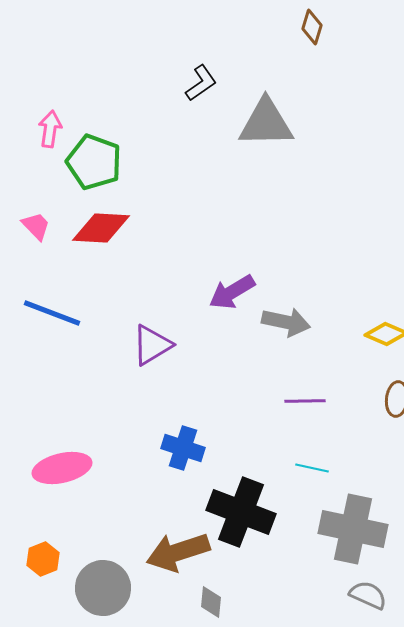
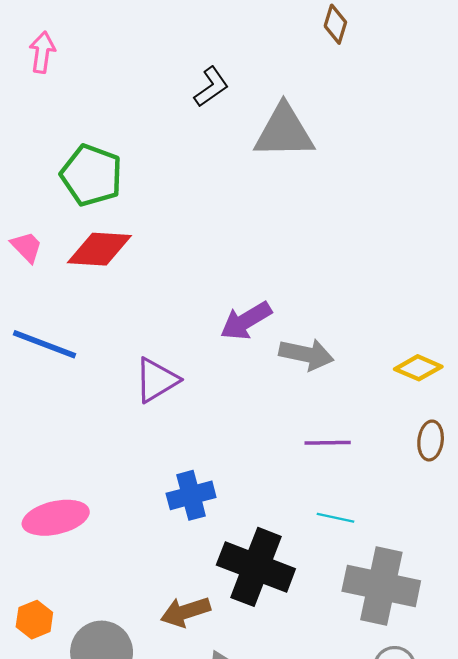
pink arrow: (50, 129) -> (42, 52), moved
blue cross: (183, 448) -> (191, 495), turned -33
brown arrow: (178, 552) -> (185, 612), size x0.7

